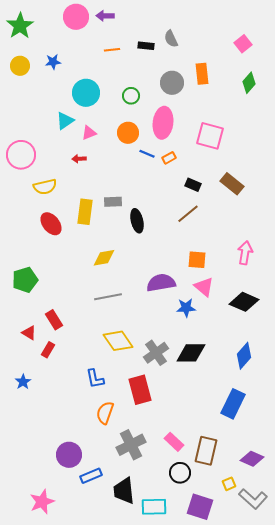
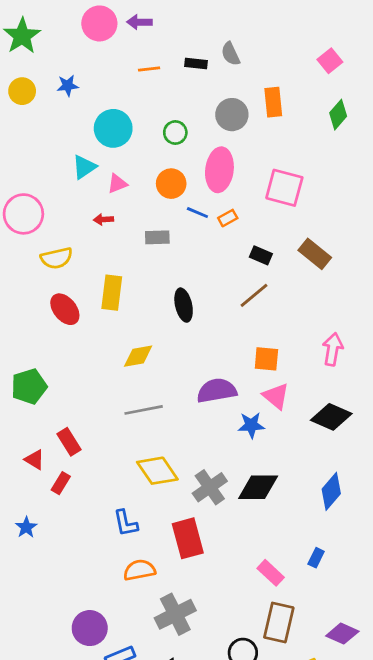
gray rectangle: (113, 202) -> (157, 237), moved
blue rectangle: (233, 404) -> (316, 558), size x0.5
orange semicircle: (105, 413) -> (139, 570), turned 60
pink rectangle: (174, 442) -> (271, 573), moved

